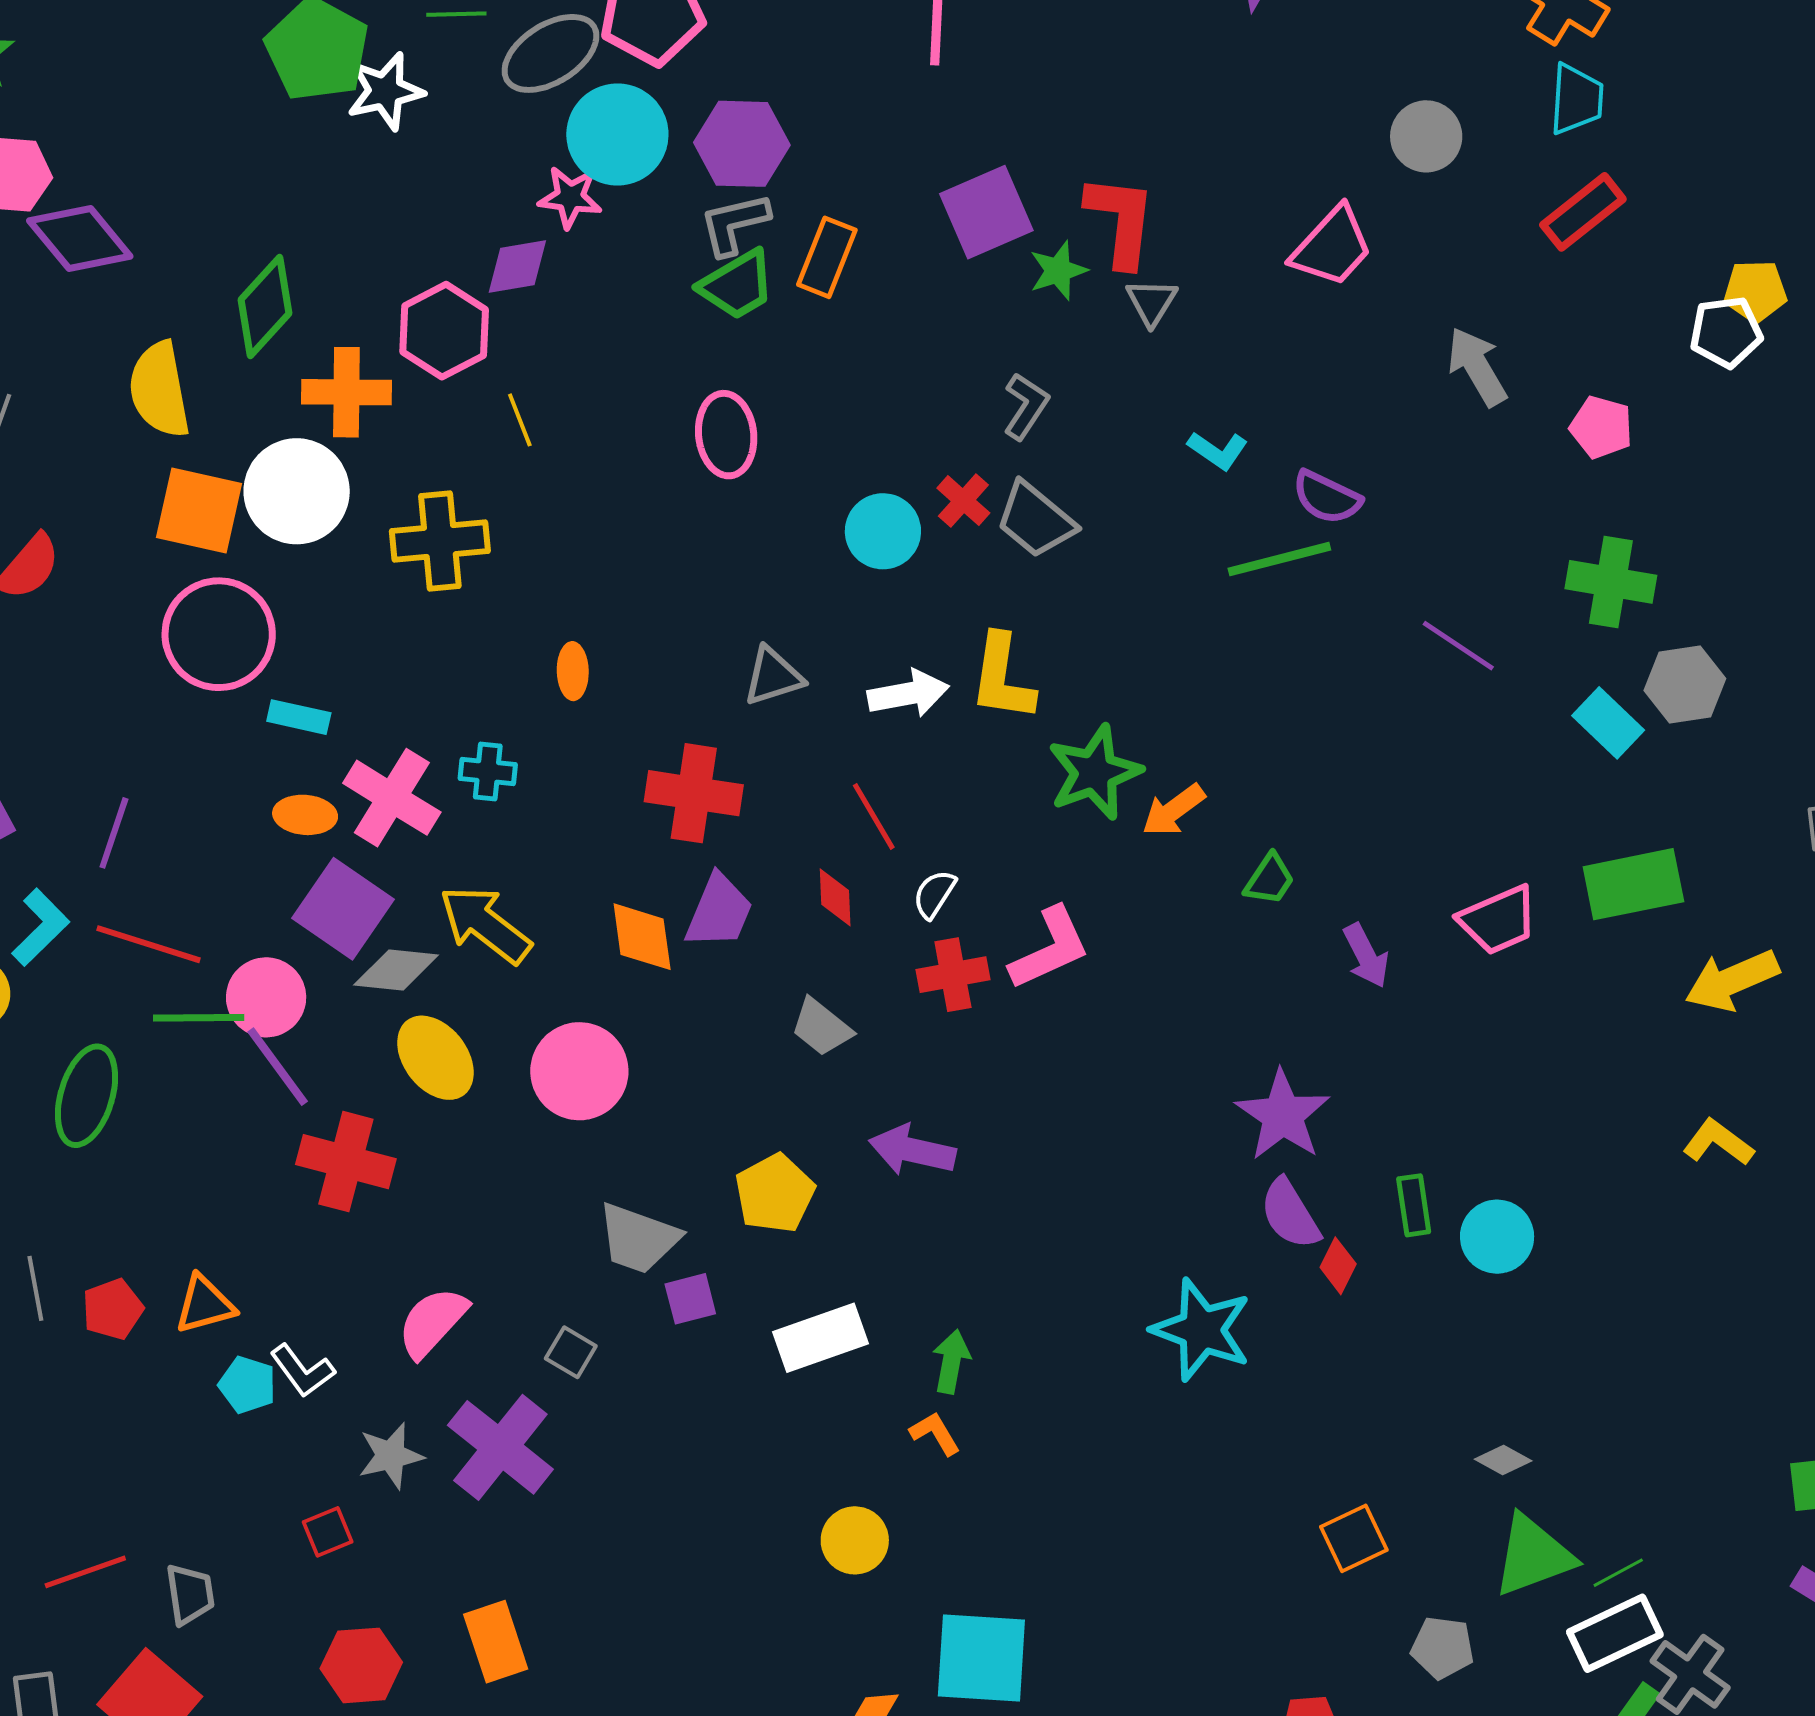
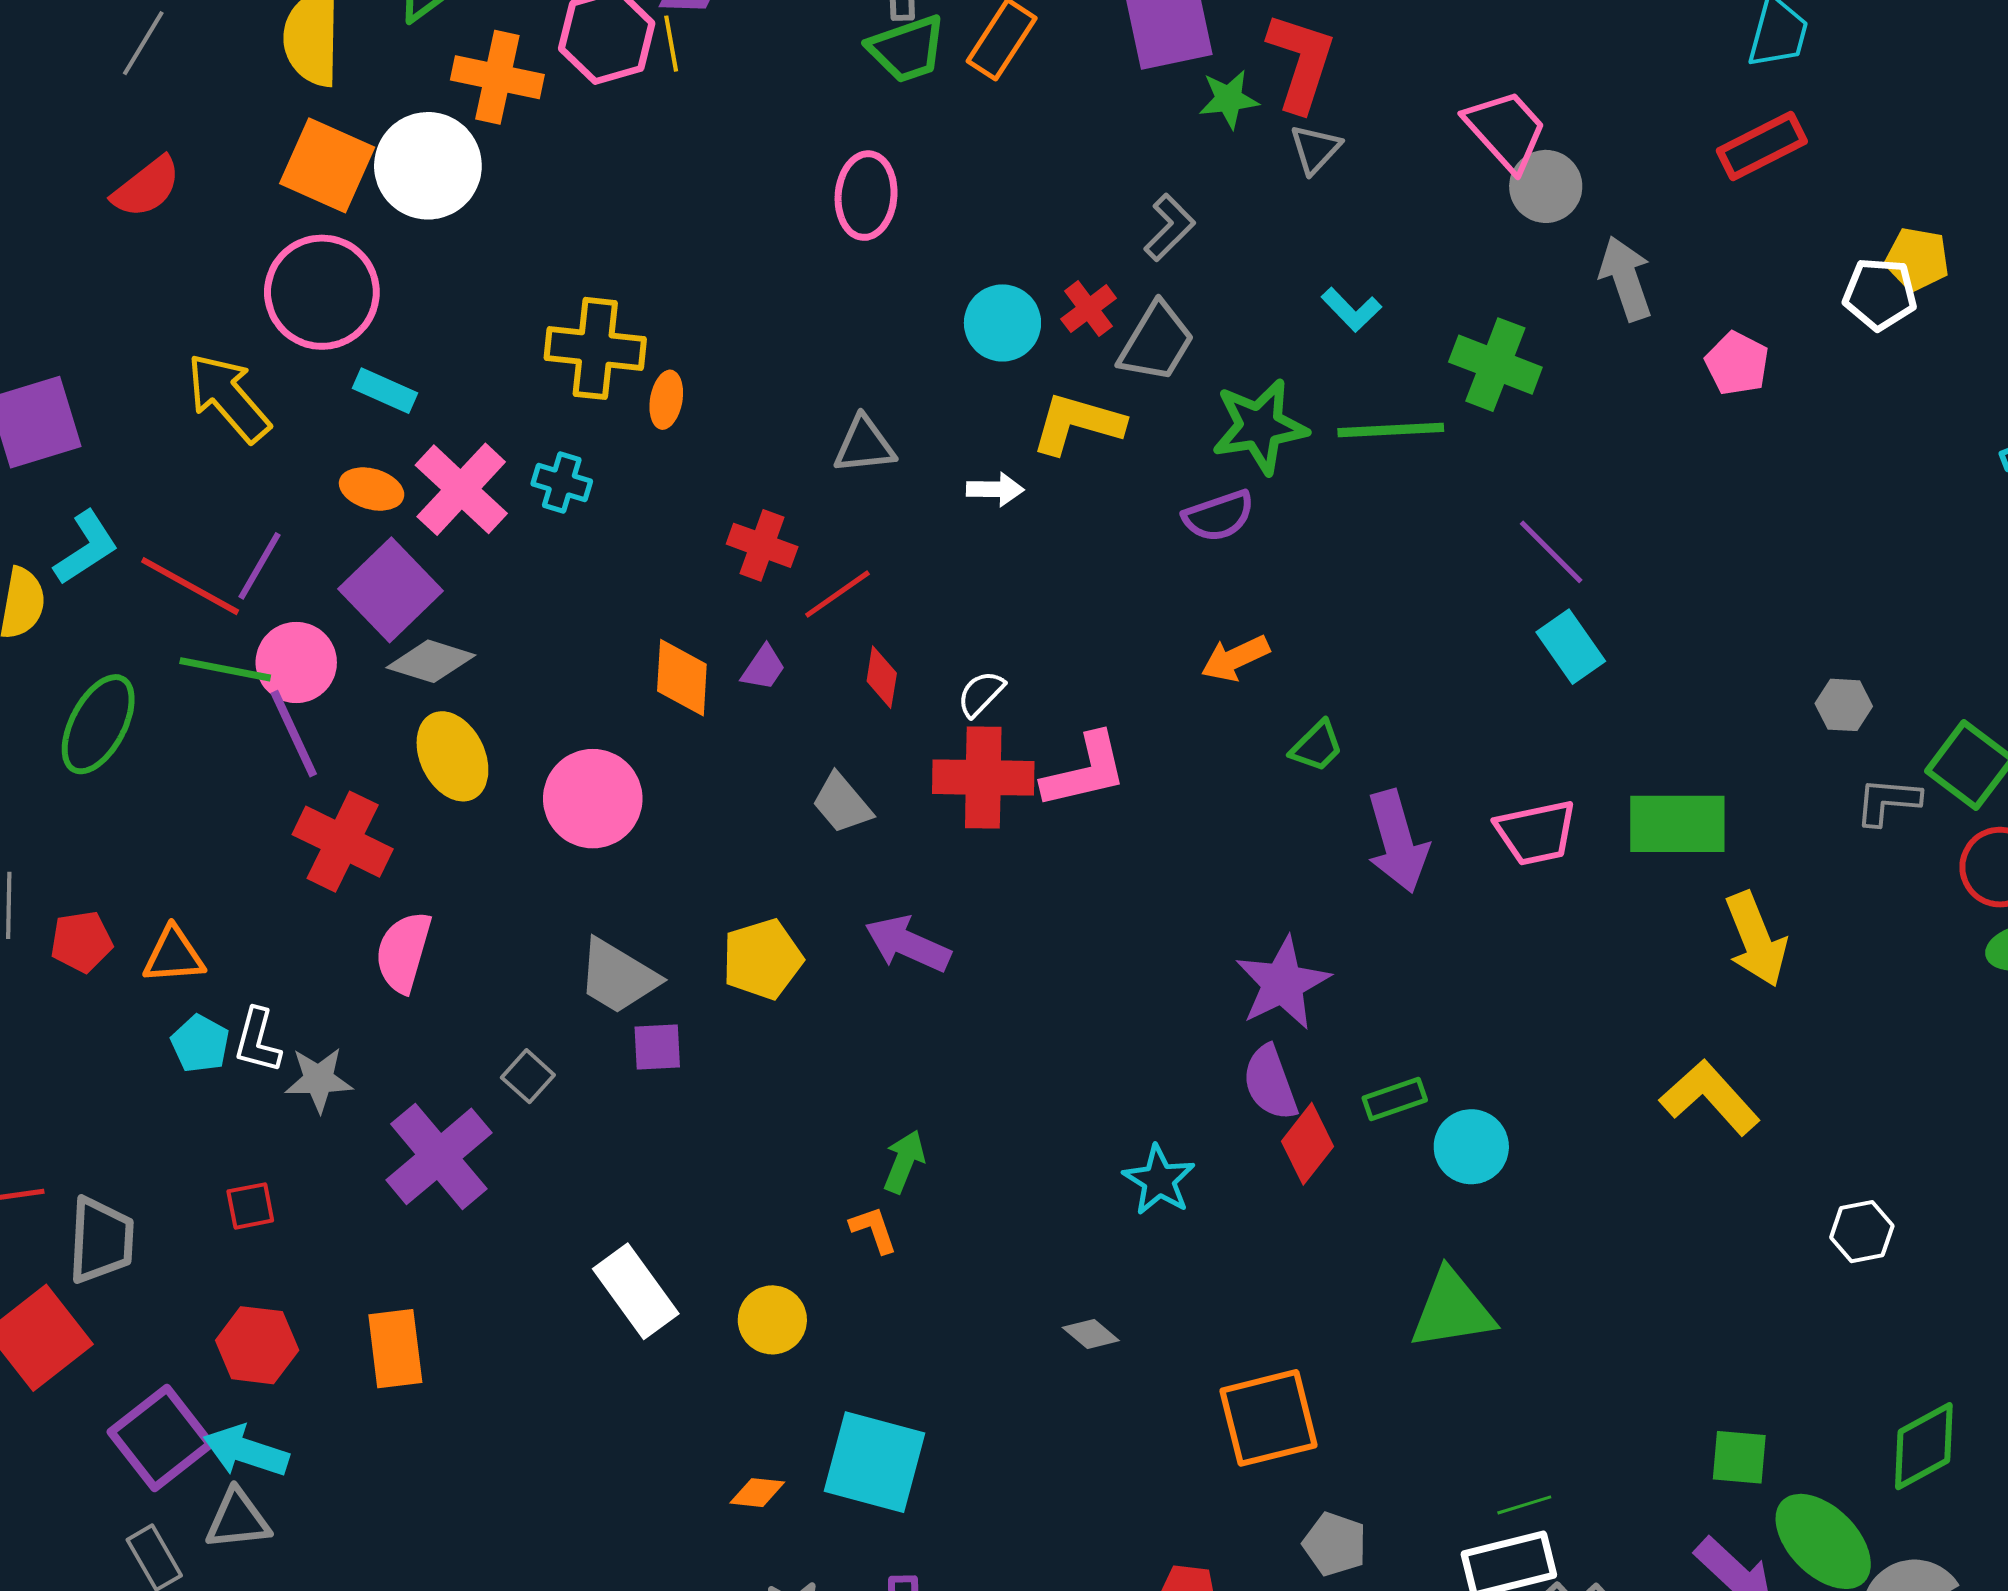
gray circle: (1426, 136) -> (1546, 186), moved
pink trapezoid: (1332, 247) -> (1506, 130), turned -96
yellow line: (520, 420) -> (671, 44), moved
purple semicircle: (1327, 497) -> (1219, 516), moved, turned -56
gray trapezoid: (1036, 520) -> (1156, 342), turned -110
yellow cross: (440, 541) -> (595, 348), moved
green cross: (1611, 582) -> (1495, 365), moved
yellow L-shape: (1002, 678) -> (1077, 424), moved, turned 86
gray hexagon: (1685, 684) -> (1844, 705), moved, size x0.7
white arrow: (908, 694) -> (995, 489), size x0.7
cyan rectangle: (1608, 723) -> (1571, 647), moved
green star: (1095, 772) -> (1260, 426), moved
red cross: (694, 793) -> (762, 545), size x0.7
red line: (874, 816) -> (837, 594), moved, turned 74
purple line: (114, 833) -> (259, 566), moved
purple trapezoid: (719, 911) -> (763, 668), size x0.6
yellow arrow: (485, 924) -> (228, 398), moved
purple arrow: (1366, 956) -> (1397, 841), size x1.5
red cross: (953, 975) -> (983, 778), size x1.4
yellow arrow: (1732, 980) -> (1756, 939), turned -100
yellow L-shape: (1718, 1142) -> (1710, 1097), size x1.4
green rectangle: (1414, 1205) -> (1395, 1099), turned 68
red diamond: (1338, 1266) -> (1308, 1144), size x1.4
pink semicircle: (432, 1322) -> (403, 952), moved, turned -38
cyan star: (1201, 1330) -> (1159, 1180), size x0.7
white rectangle: (821, 1338) -> (636, 1291), moved, turned 62
white L-shape: (302, 1371) -> (258, 1041), turned 40
gray star: (391, 1456) -> (319, 1080), moved
gray diamond: (1503, 1460) -> (1091, 1334), moved
orange square: (1354, 1538) -> (1269, 1418), size x1.5
green triangle: (1533, 1556) -> (1452, 1310), moved
gray trapezoid: (190, 1594) -> (101, 1240), size x1.4

